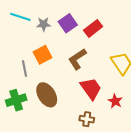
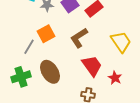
gray line: (25, 68) -> (29, 47), turned 42

